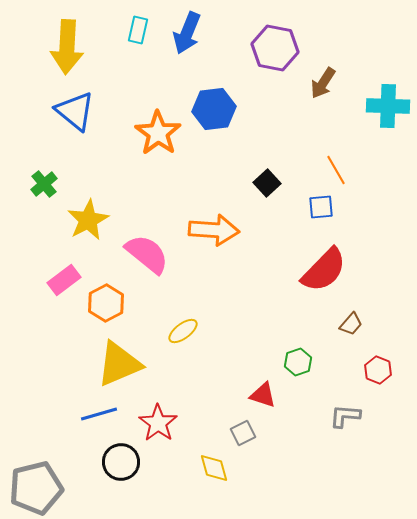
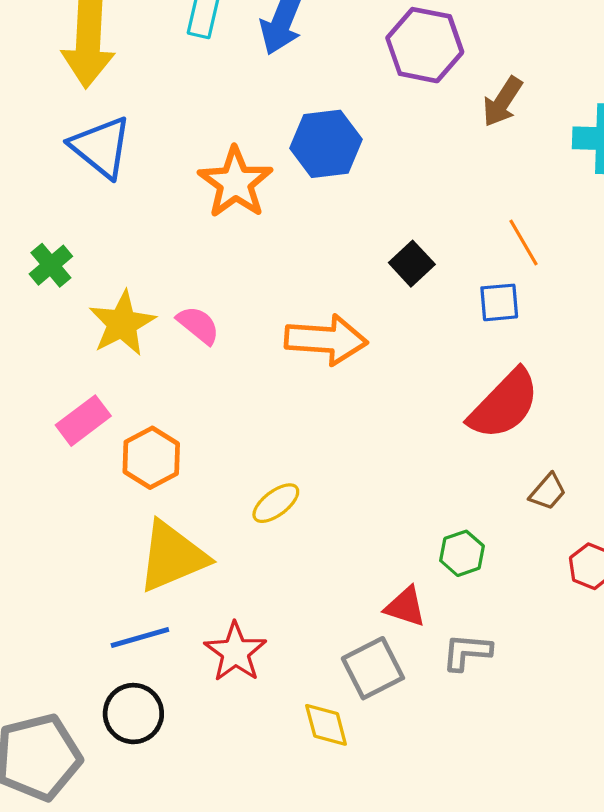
pink semicircle: (147, 254) -> (198, 325), moved, size x0.6
gray L-shape: (345, 416) -> (467, 652), moved
gray square: (243, 433) -> (373, 668), size x1.5
black circle: (121, 462) -> (133, 714), moved

